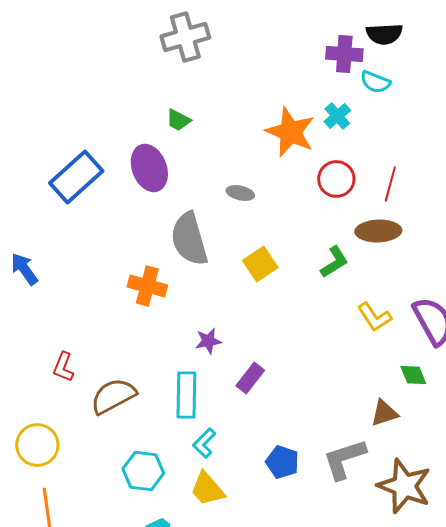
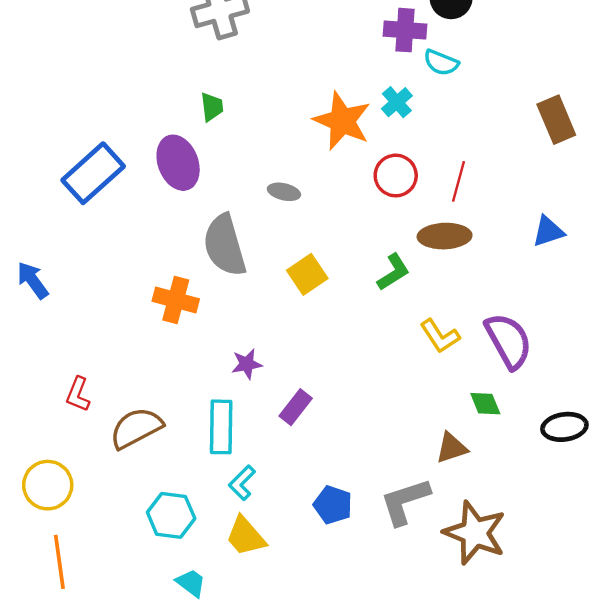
green trapezoid: (178, 120) -> (212, 107), turned -124

